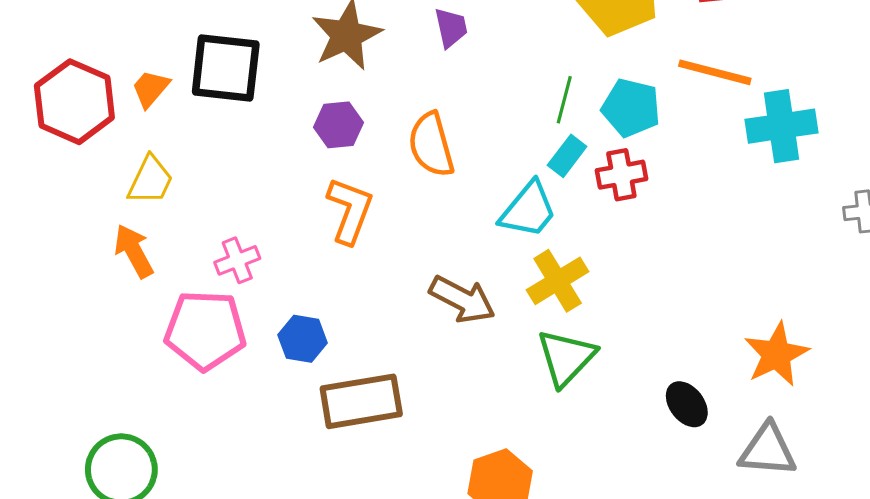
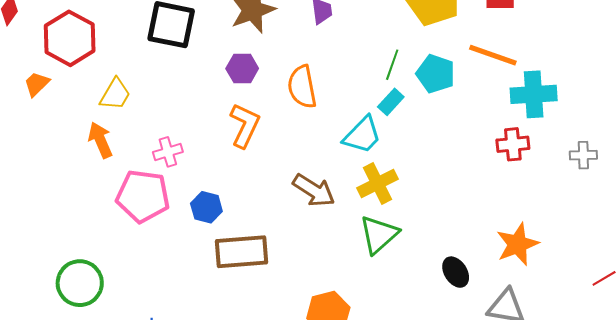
orange trapezoid: (151, 89) -> (37, 84), moved
red cross: (621, 175) -> (513, 144), moved

